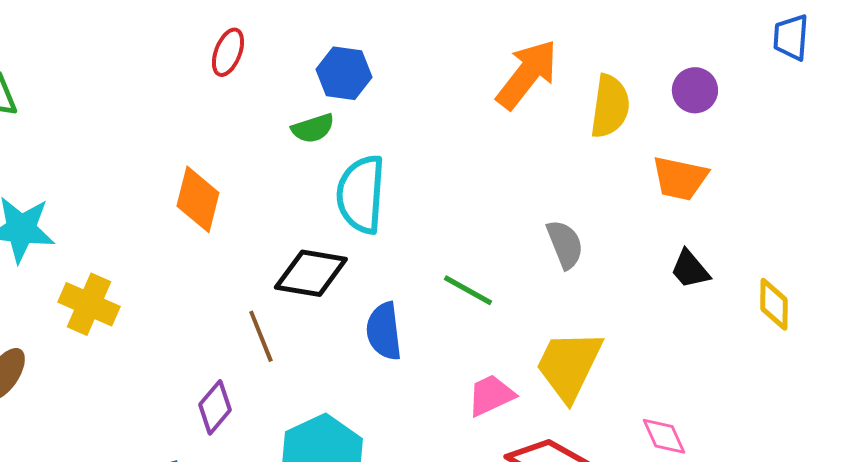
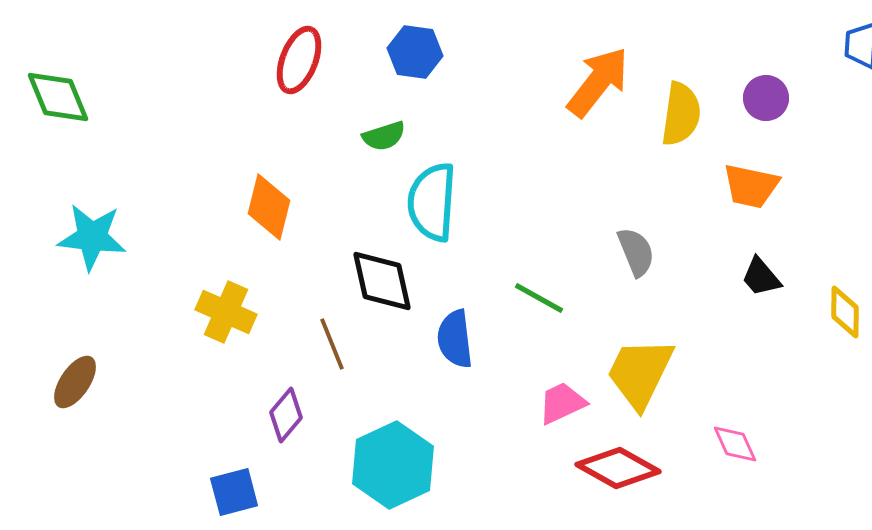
red ellipse: (228, 52) -> (299, 60), size x1.4
blue hexagon: (344, 73) -> (415, 52), moved
black diamond: (311, 273) -> (382, 281), turned 68
yellow cross: (89, 304) -> (226, 312), moved

